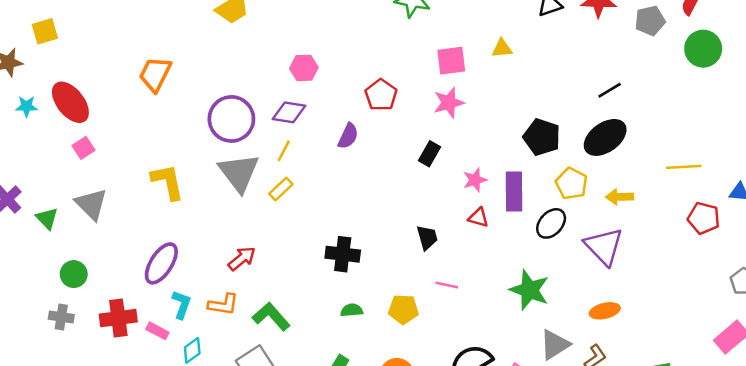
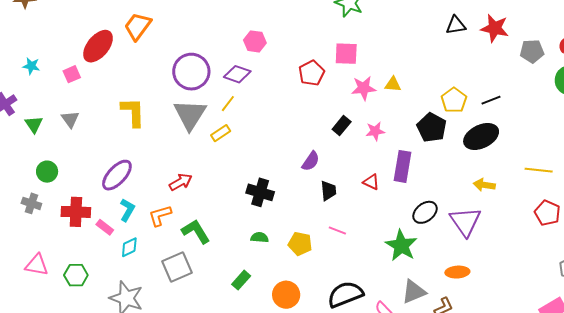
yellow triangle: (502, 48) -> (393, 84), moved
pink square: (451, 61) -> (346, 54), moved
red ellipse: (70, 102) -> (98, 46), moved, turned 68
cyan star: (27, 106) -> (31, 66), moved
purple semicircle: (348, 136) -> (311, 161), moved
pink star: (475, 180) -> (375, 131), moved
yellow pentagon: (571, 184) -> (454, 100), moved
gray triangle: (91, 204) -> (70, 119), size x0.7
black ellipse: (551, 223) -> (425, 212), moved
orange L-shape: (223, 304) -> (160, 216), turned 145

